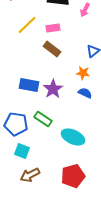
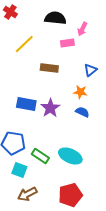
pink rectangle: (53, 28) -> (67, 43), moved
brown rectangle: (52, 49) -> (49, 68), turned -30
green rectangle: (43, 119) -> (40, 156), moved

